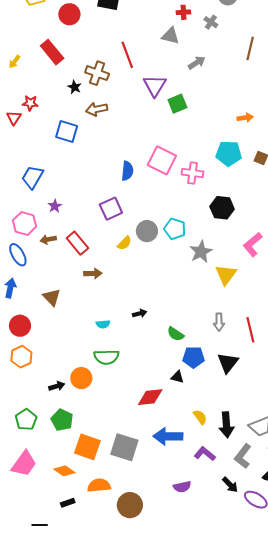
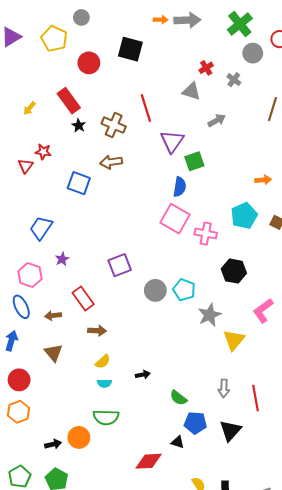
red cross: (183, 12) -> (206, 68), turned -32
black star: (75, 87) -> (79, 126), moved
cyan pentagon: (229, 153) -> (244, 216), turned -30
blue semicircle: (127, 171) -> (180, 187), moved
brown arrow: (48, 239) -> (53, 316), moved
yellow semicircle: (124, 243) -> (103, 362), moved

